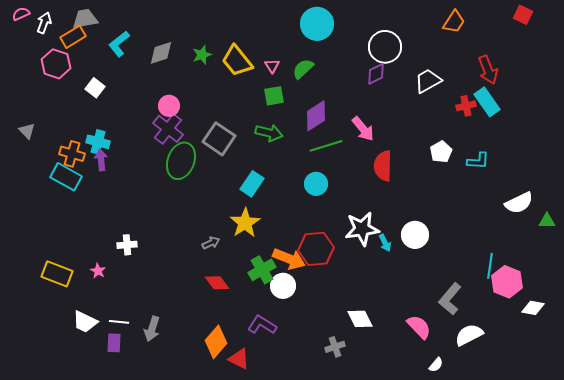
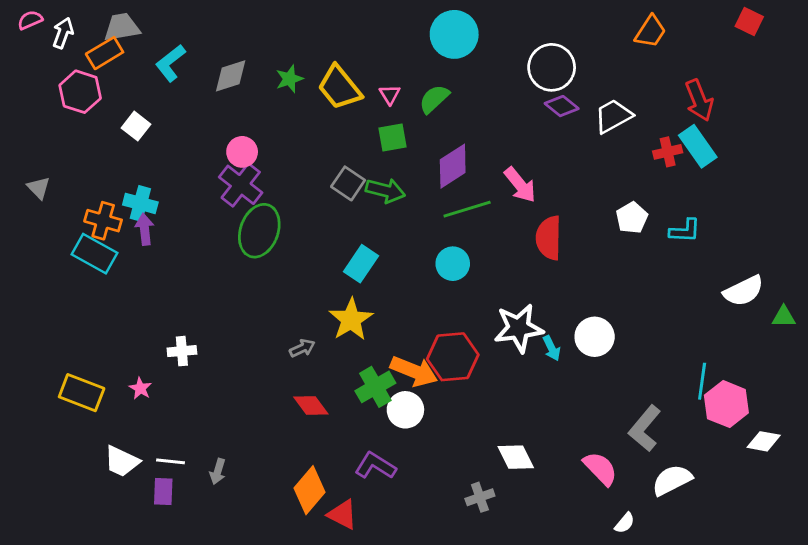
purple diamond: (376, 74) -> (562, 106), moved, turned 65
gray square: (219, 139) -> (348, 183), moved, size x0.7
gray arrow: (152, 329) -> (218, 471), size x0.7

